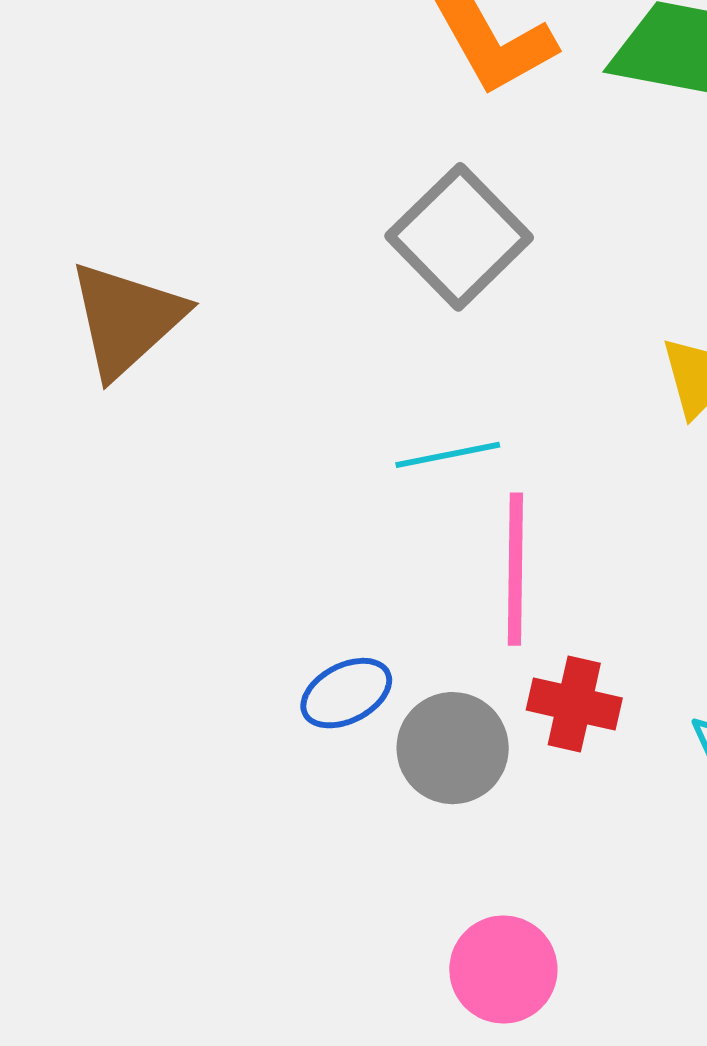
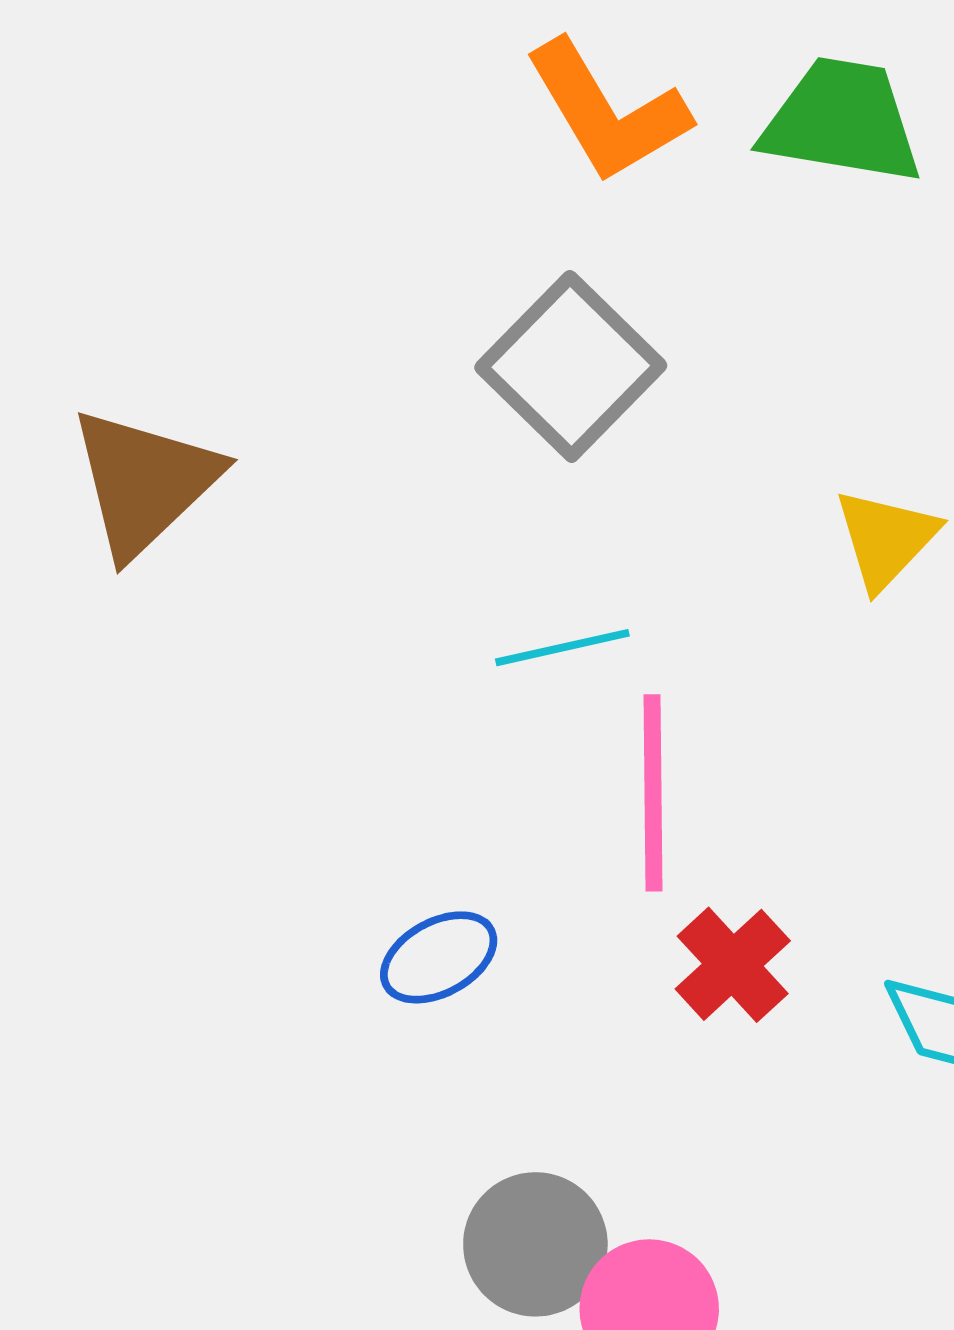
red cross: (574, 704) -> (733, 965), turned 36
gray circle: (453, 748) -> (535, 1244), moved

